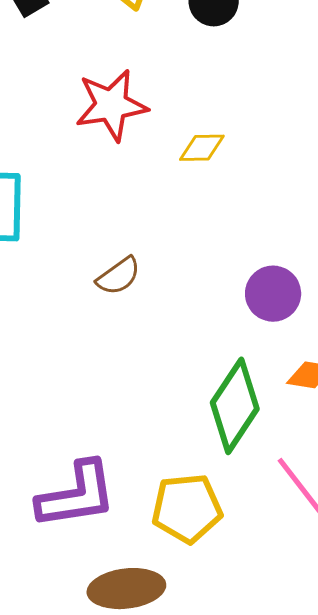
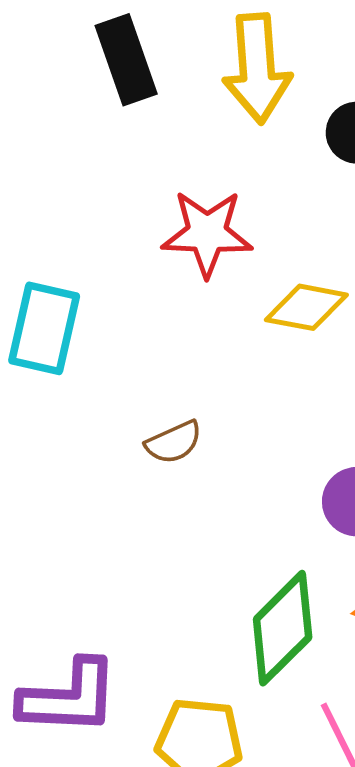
yellow diamond: (202, 148) -> (306, 307), size x1.4

